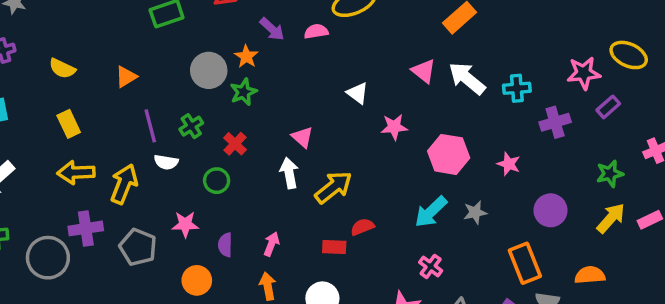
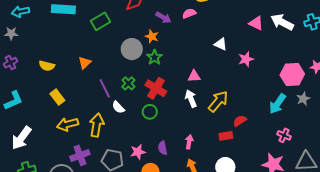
pink triangle: (302, 137) -> (194, 76), turned -32
red cross: (235, 144) -> (156, 88), size x1.5
pink hexagon: (449, 154) -> (292, 75), moved
white semicircle: (166, 162) -> (118, 107), turned 48
pink star: (185, 224) -> (138, 152), moved

